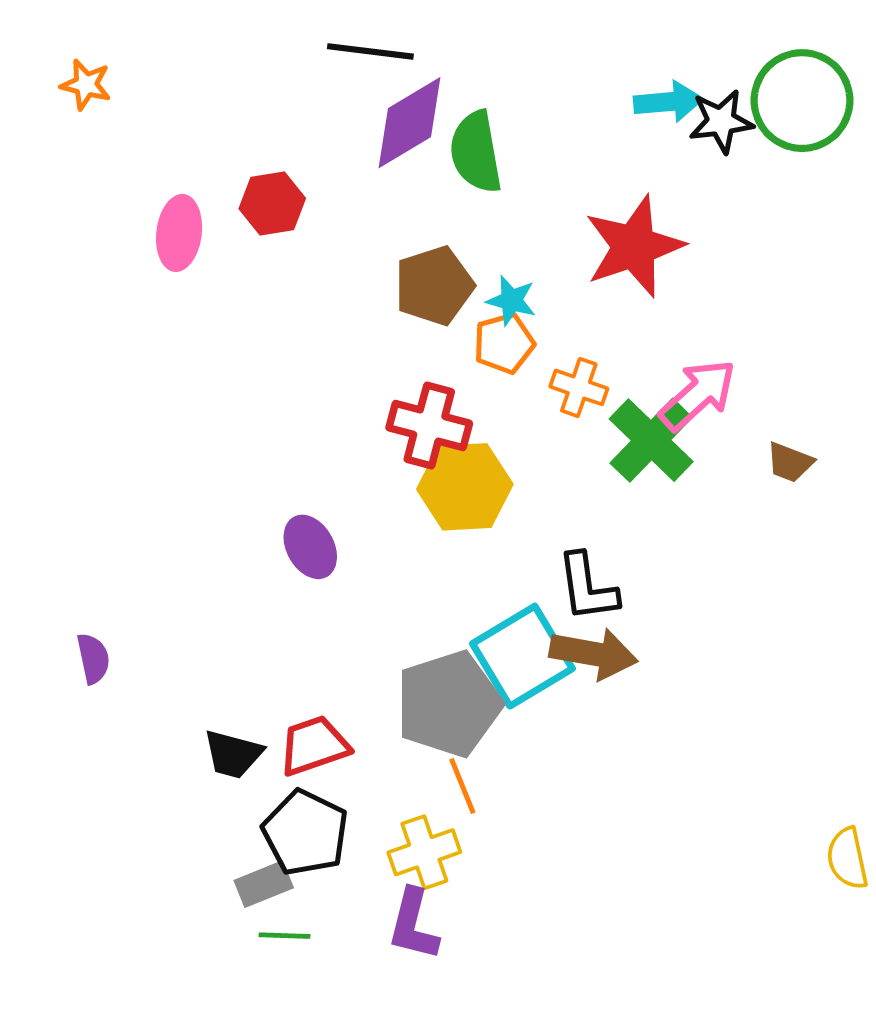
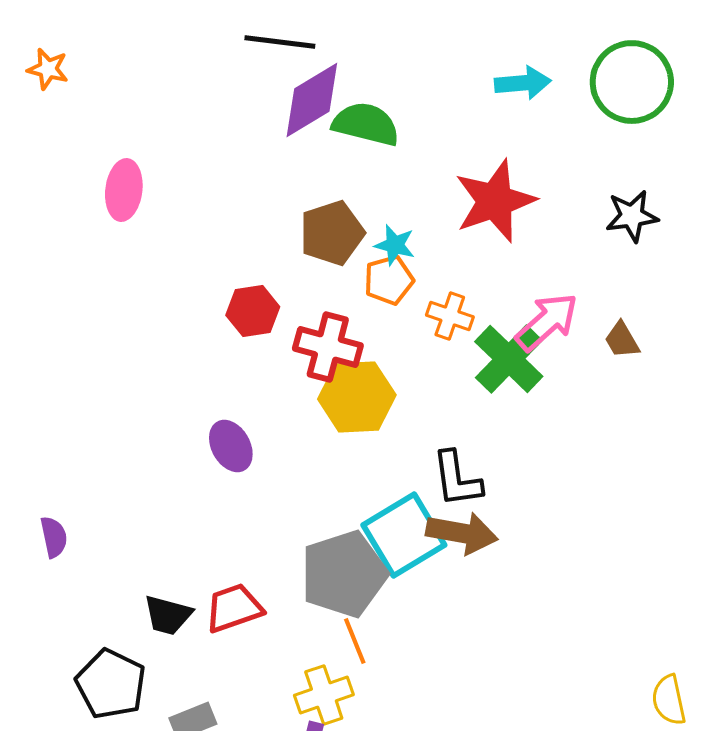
black star: (721, 121) -> (632, 216), moved
green semicircle: (476, 152) -> (366, 124), turned 114
red hexagon: (272, 204) -> (253, 311), moved
brown trapezoid: (790, 462) -> (622, 340), moved, turned 39
black pentagon: (305, 833) -> (111, 684), moved

